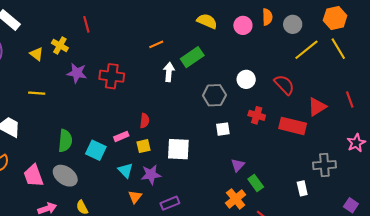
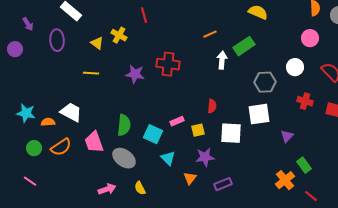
pink circle: (243, 25) -> (310, 38), moved
purple star: (77, 73) -> (135, 74), moved
yellow line: (37, 93) -> (91, 73), moved
red semicircle: (145, 121) -> (212, 106), moved
white square: (223, 129) -> (259, 114), moved, size x1.6
purple triangle: (238, 165) -> (287, 136), moved
cyan triangle: (126, 170) -> (168, 158), moved
pink trapezoid: (33, 176) -> (94, 142), moved

